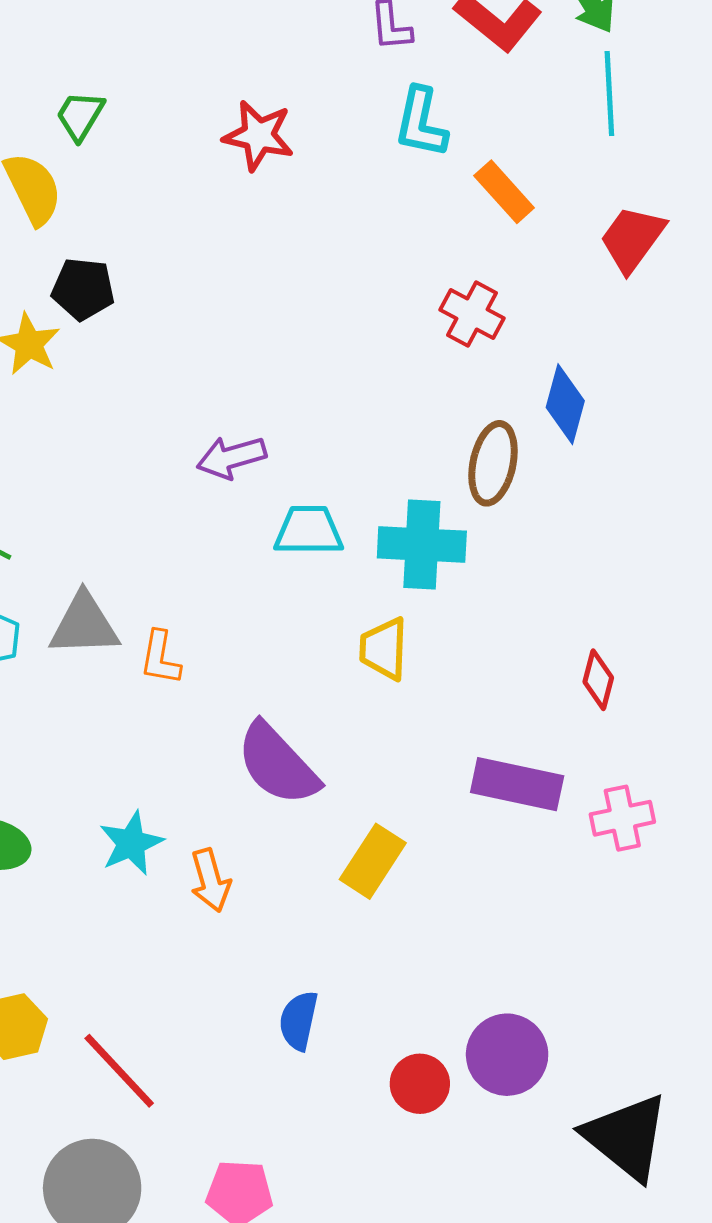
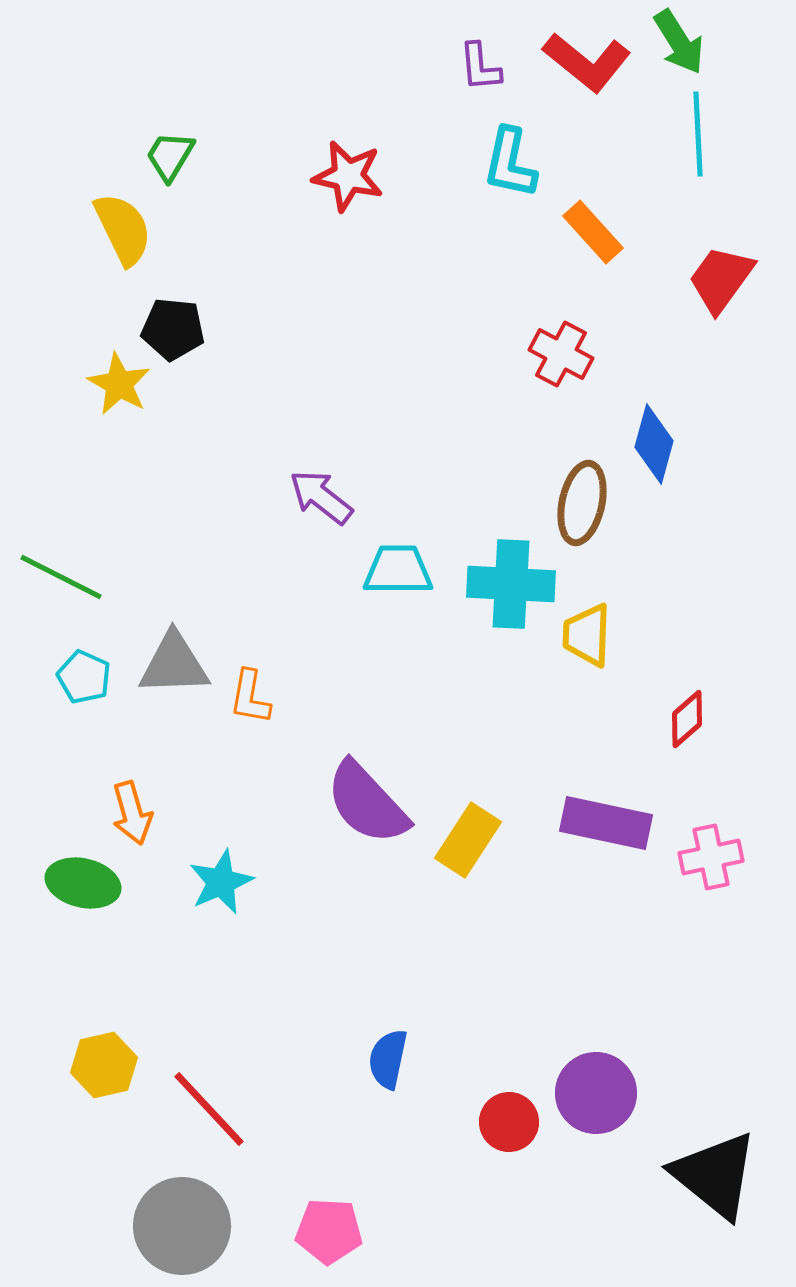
purple arrow: (231, 457) -> (321, 497), turned 54
yellow trapezoid: (384, 649) -> (587, 635), moved
red diamond: (598, 680) -> (687, 719), turned 34
yellow rectangle: (373, 861) -> (468, 840), moved
orange arrow: (210, 880) -> (132, 813), moved

